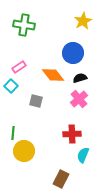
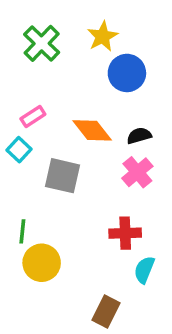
yellow star: (83, 21) -> (103, 36), moved
green cross: (24, 25) -> (42, 43), turned 35
blue circle: (73, 53) -> (127, 73), moved
gray square: (36, 101) -> (62, 176), size x1.5

